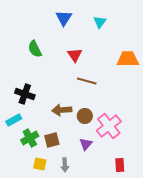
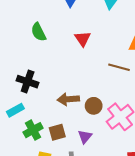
brown line: (87, 81) -> (119, 67), moved
purple triangle: (86, 144) -> (85, 137), moved

